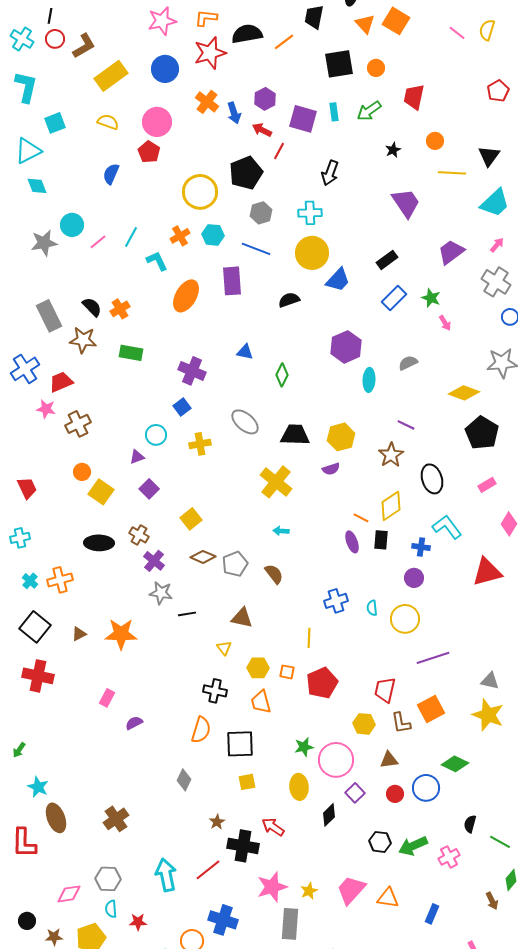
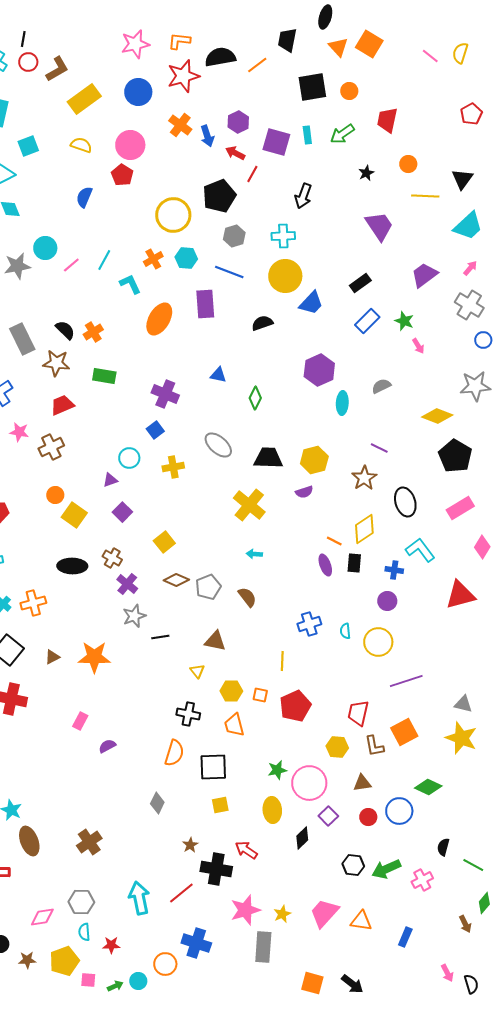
red trapezoid: (61, 382) -> (62, 405), moved
pink rectangle: (487, 485) -> (460, 508), size x1.5
gray star: (161, 593) -> (134, 616), turned -30

